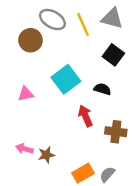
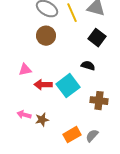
brown circle: (31, 40) -> (46, 36), moved
cyan square: (66, 79) -> (68, 86), moved
red arrow: (85, 116) -> (43, 85), moved, turned -66

